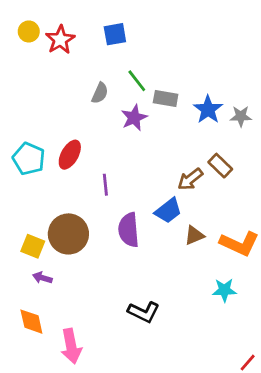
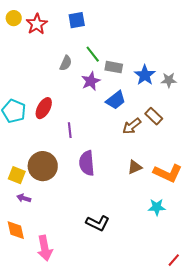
blue trapezoid: (168, 211) -> (116, 100), moved

